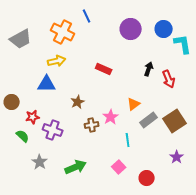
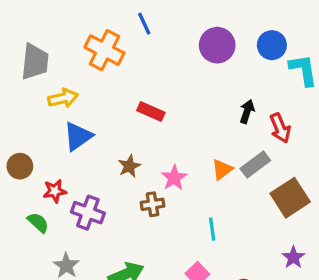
gray trapezoid: (21, 39) -> (35, 62), turned -55
yellow arrow: (57, 61) -> (63, 98), moved
red rectangle: (104, 69) -> (151, 111), moved
blue triangle: (47, 84) -> (78, 136), turned -36
pink star: (111, 117) -> (174, 178), moved
gray rectangle: (149, 120) -> (255, 165), moved

